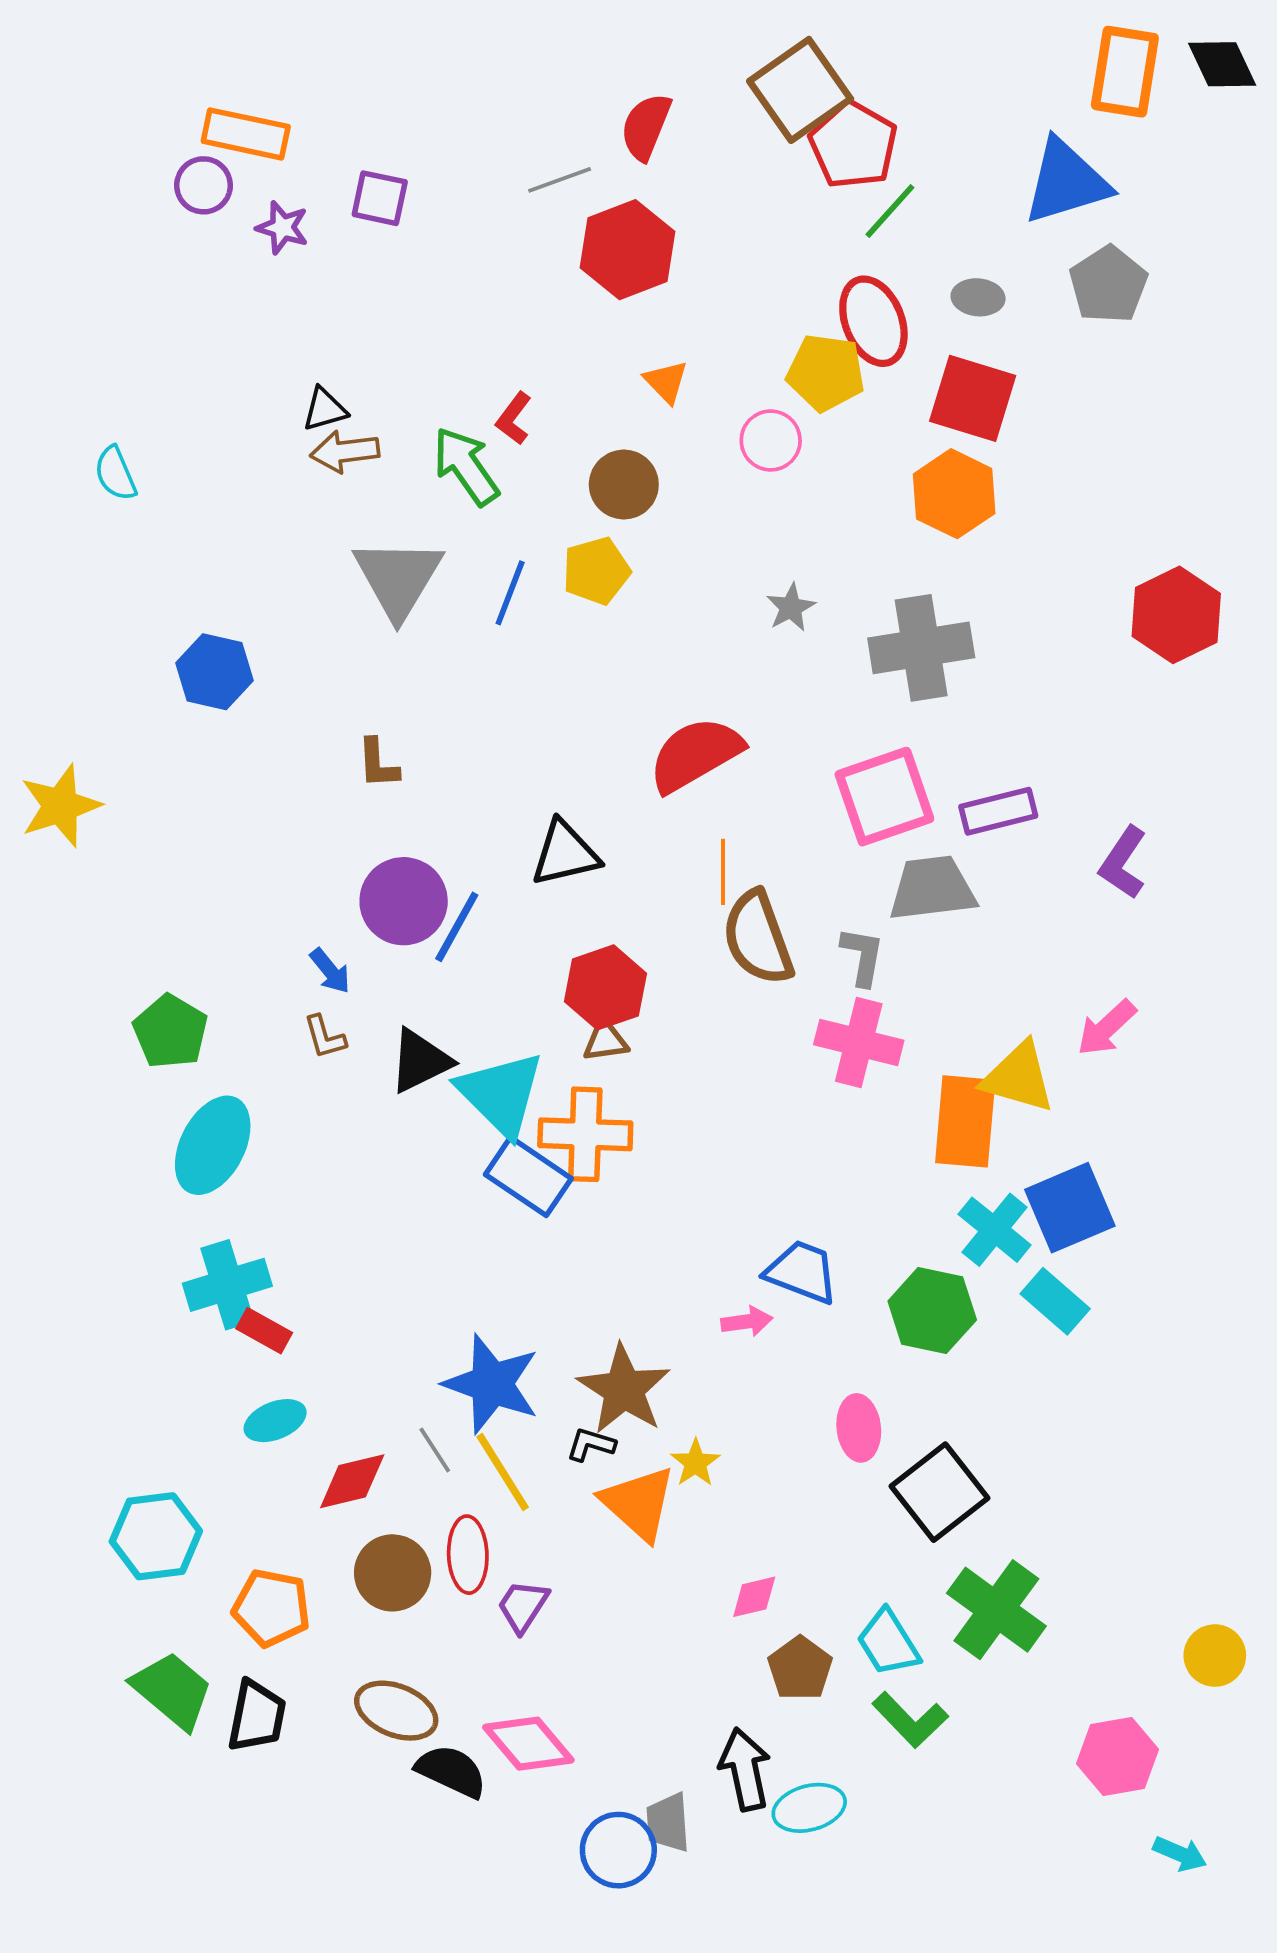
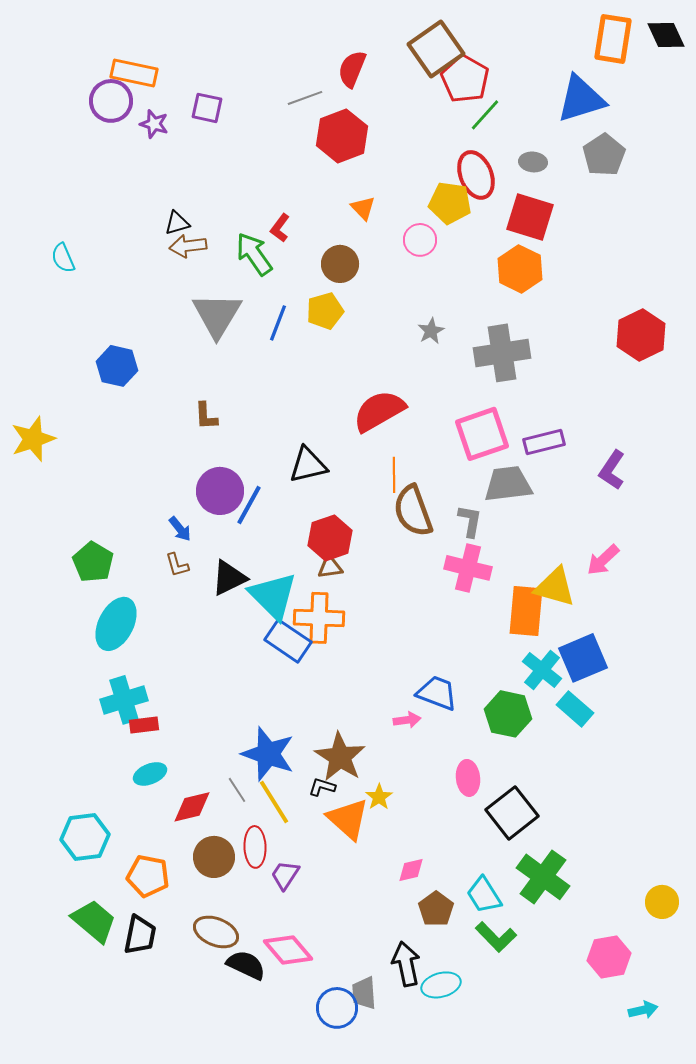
purple circle: (204, 185) -> (111, 101), size x1.4
red rectangle: (264, 1331) -> (144, 725), turned -36
cyan arrow: (1180, 1854) -> (643, 1010), turned -36

